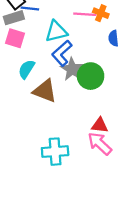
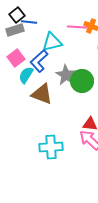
pink square: (15, 38) -> (16, 58), moved, turned 36
blue L-shape: (62, 53) -> (39, 61), moved

